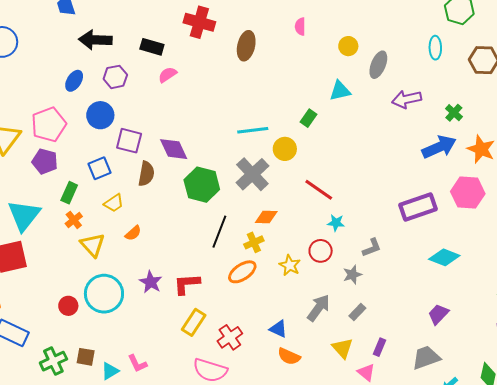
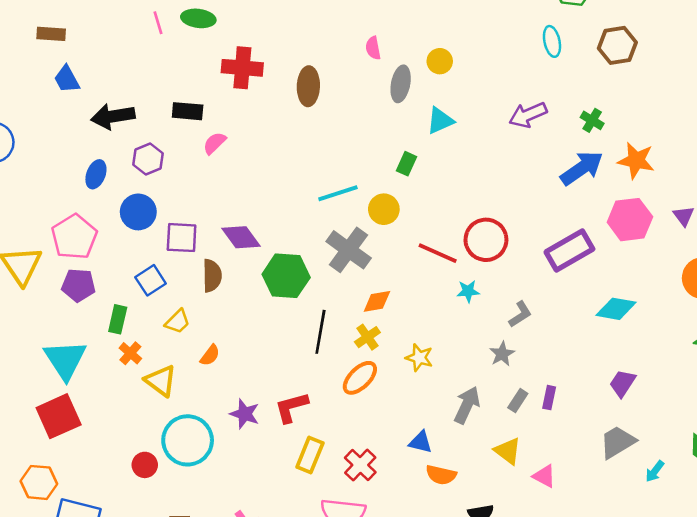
gray ellipse: (378, 65) -> (401, 84), moved
red circle: (321, 251) -> (486, 240), moved, size x1.4
purple rectangle: (380, 347) -> (549, 398), moved

